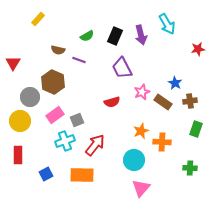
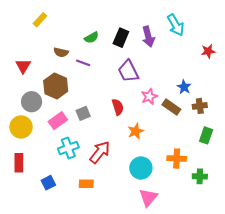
red triangle: (13, 63) -> (23, 66), moved
red semicircle: (112, 102) -> (118, 107), turned -91
gray square: (77, 120) -> (83, 113), moved
orange star: (141, 131) -> (136, 131), moved
orange cross: (162, 142) -> (177, 159), moved
orange rectangle: (82, 175) -> (86, 184), size x0.6

